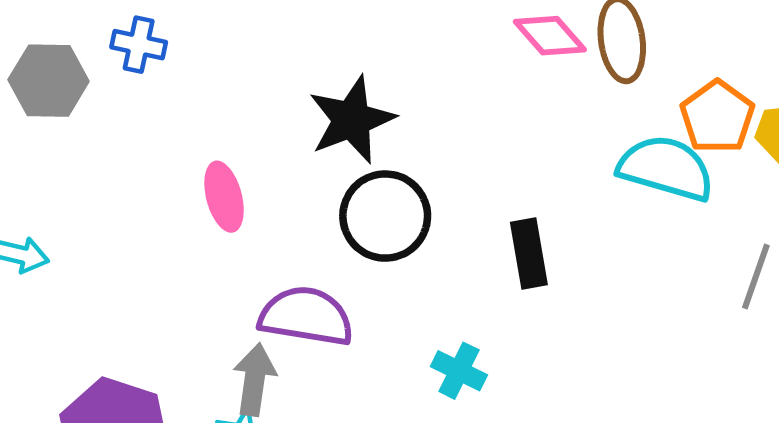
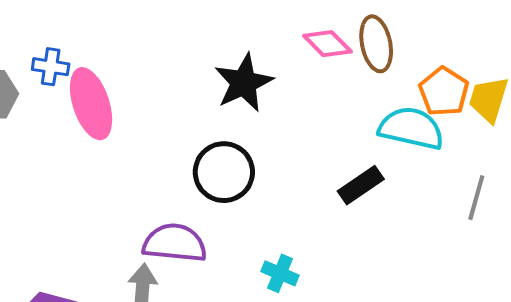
black star: (352, 120) -> (244, 83), moved
pink ellipse: (224, 197) -> (91, 104), moved, size x1.5
black rectangle: (529, 253) -> (361, 185), moved, turned 69

